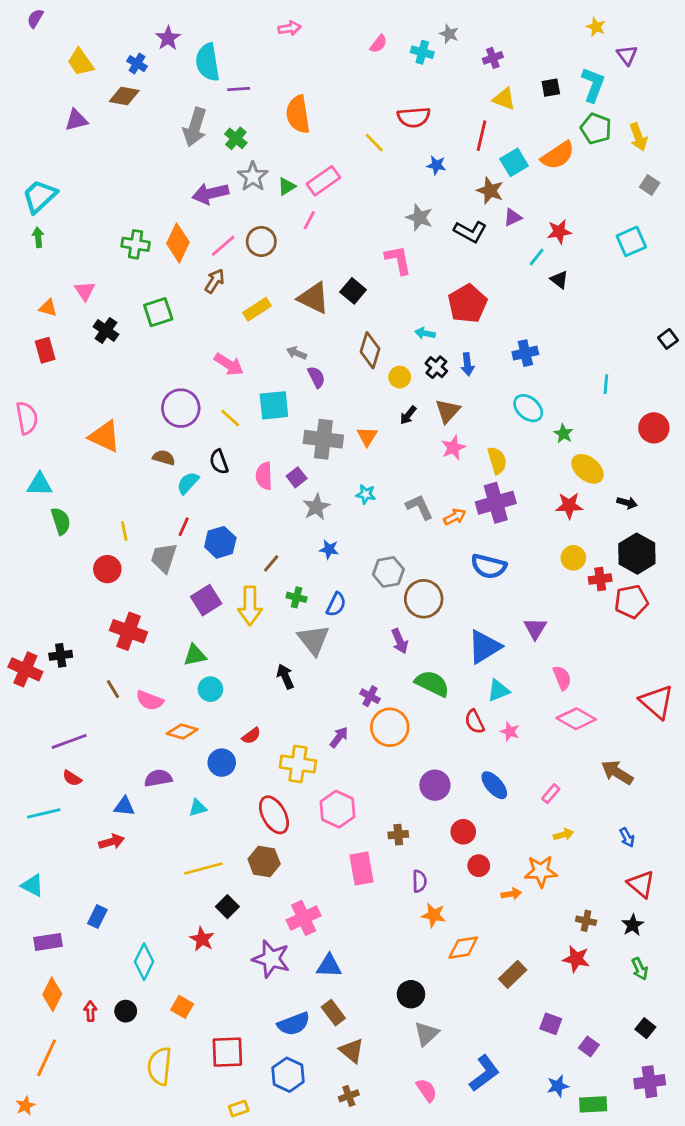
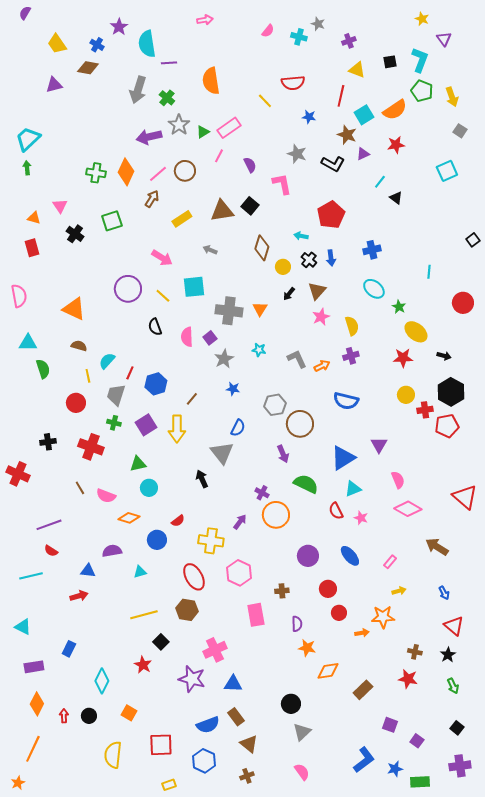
red star: (559, 232) -> (396, 145), moved
brown triangle: (314, 298) -> (222, 211), turned -35
purple semicircle: (316, 377) -> (250, 165), moved
brown semicircle: (164, 458) -> (79, 346), moved
cyan semicircle: (188, 483) -> (107, 361), moved
purple cross: (496, 503) -> (351, 356), size x0.6
green cross: (297, 597) -> (114, 423), moved
black cross: (61, 655) -> (48, 442), moved
blue L-shape: (484, 1073) -> (364, 760), moved

